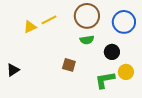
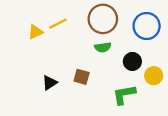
black triangle: (13, 70) -> (50, 83), moved
yellow circle: (126, 72) -> (154, 76), moved

